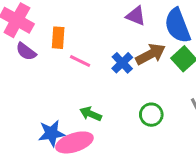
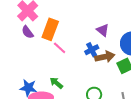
orange rectangle: (58, 38) -> (50, 29), size x1.5
blue cross: (122, 63) -> (92, 50), moved

